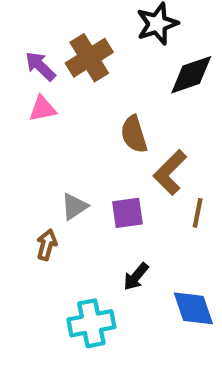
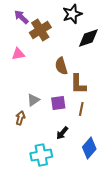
purple arrow: (40, 66) -> (21, 17), moved
brown L-shape: (170, 172) -> (78, 84), turned -45
brown line: (198, 213) -> (81, 109), moved
blue diamond: (193, 308) -> (89, 148), turned 60

